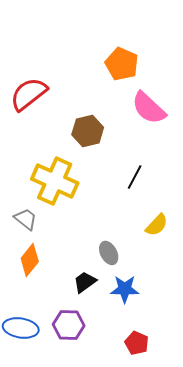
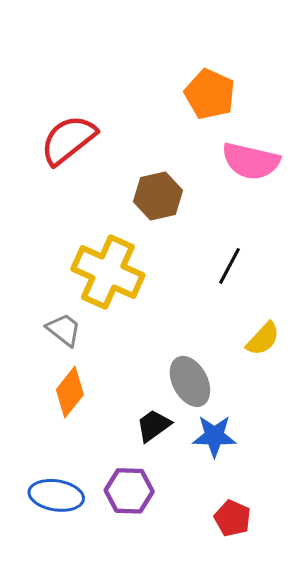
pink semicircle: (149, 108) -> (251, 161), turned -30
gray ellipse: (109, 253) -> (190, 381), size x1.4

